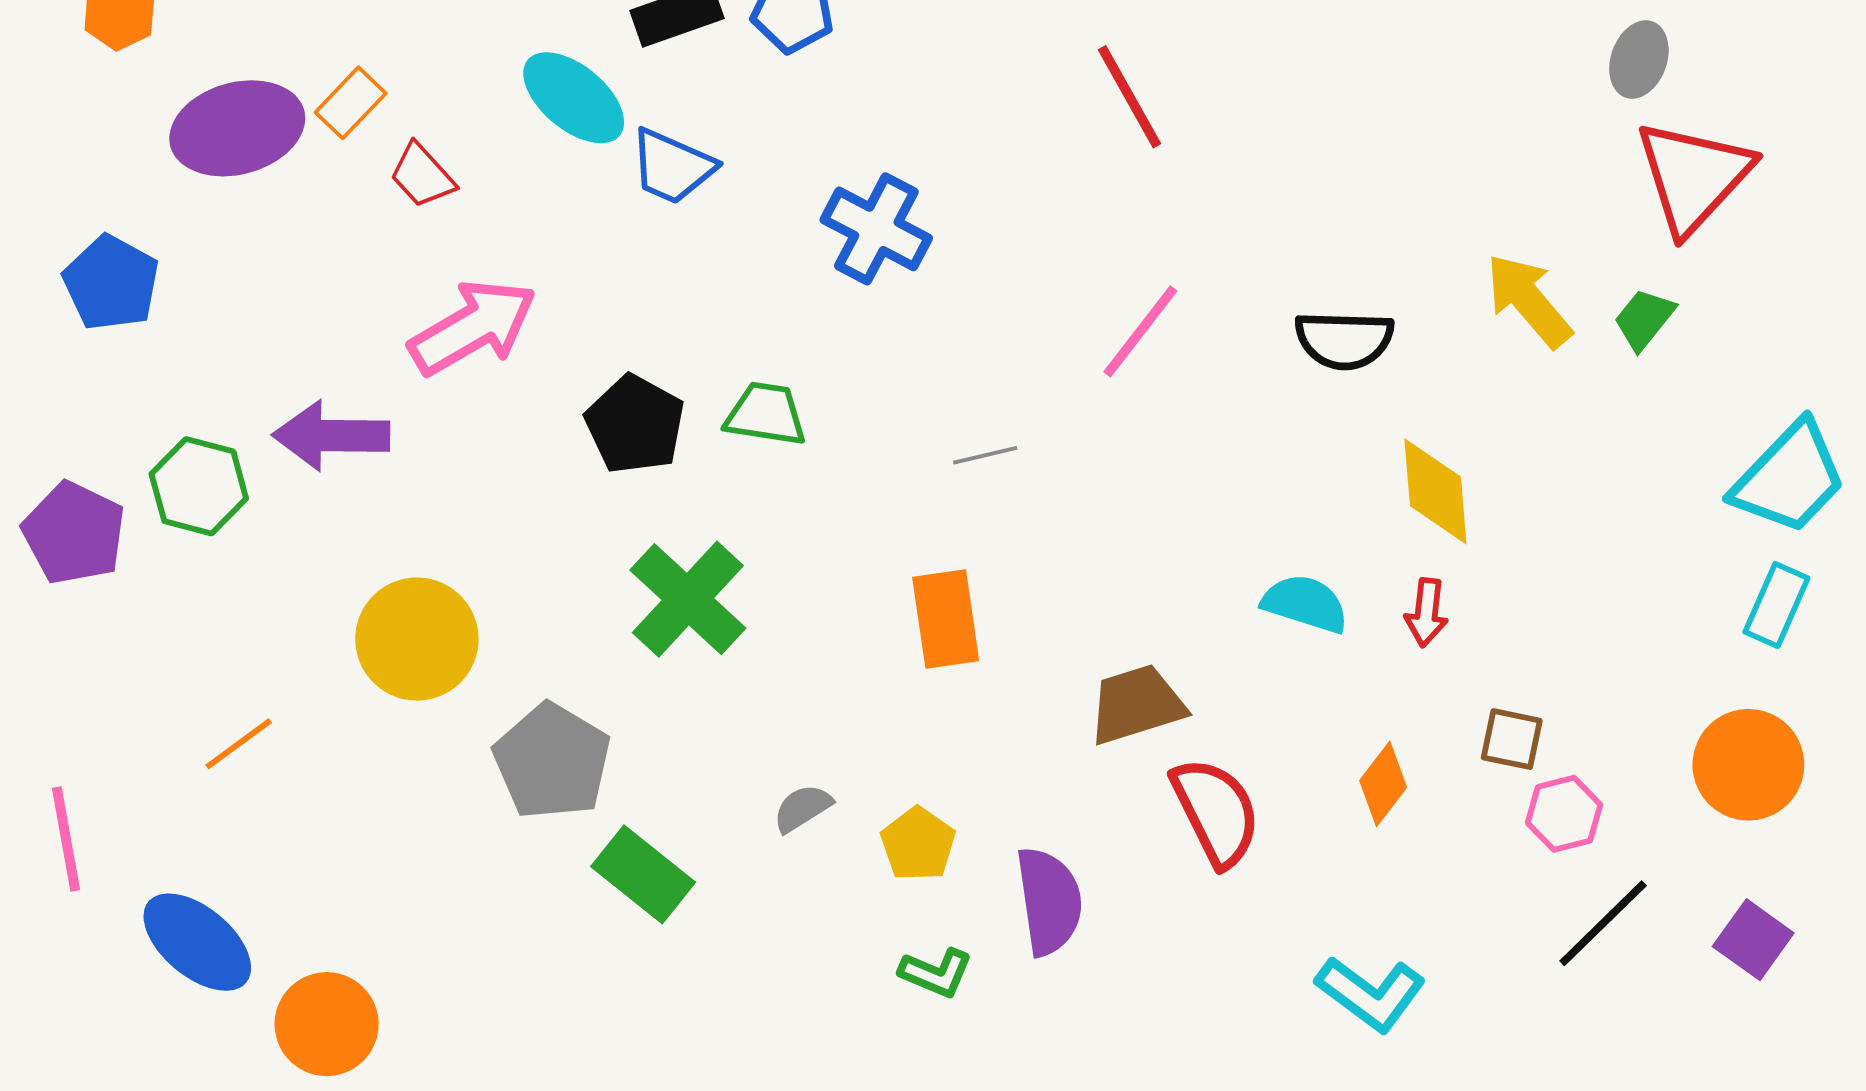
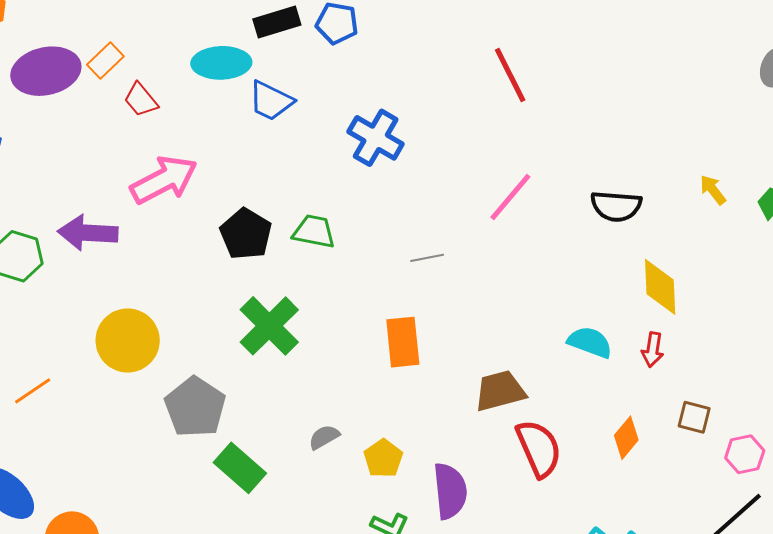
cyan ellipse: (574, 98) -> (221, 63), turned -44
yellow arrow: (1529, 300) -> (713, 190), size x0.6
pink hexagon: (1564, 814) -> (745, 454), moved

